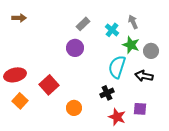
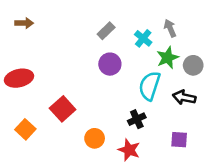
green star: (131, 45) -> (168, 58), turned 30
purple circle: (75, 48) -> (110, 64), moved
red ellipse: (15, 75) -> (19, 78), moved
red star: (117, 117) -> (129, 150), moved

